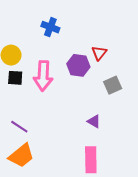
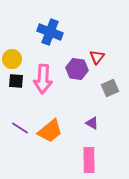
blue cross: (50, 27) -> (50, 32), size x1.4
orange trapezoid: (21, 156) -> (50, 131), moved

